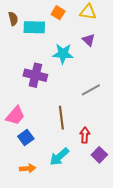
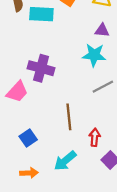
purple triangle: (89, 40) -> (102, 30), turned -40
cyan star: (63, 54) -> (94, 55), moved
pink trapezoid: (15, 116) -> (17, 92), moved

